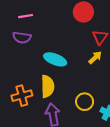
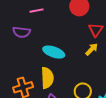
pink line: (26, 16) -> (36, 11), moved

